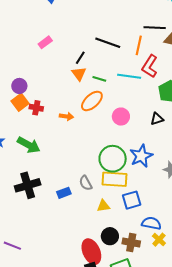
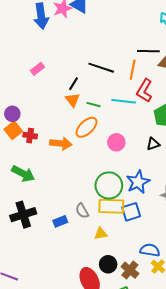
orange arrow: (66, 116) -> (61, 144), size x1.5
blue square: (132, 200) -> (131, 212), moved
brown cross: (131, 242) -> (130, 270), turned 30

